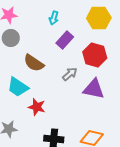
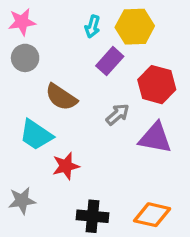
yellow hexagon: (99, 18) -> (135, 27), moved
red star: (37, 107) -> (66, 166), turned -30

